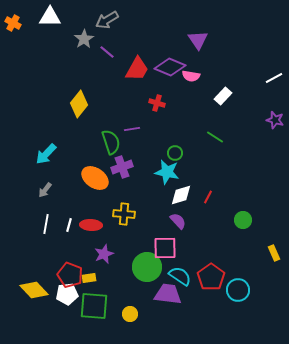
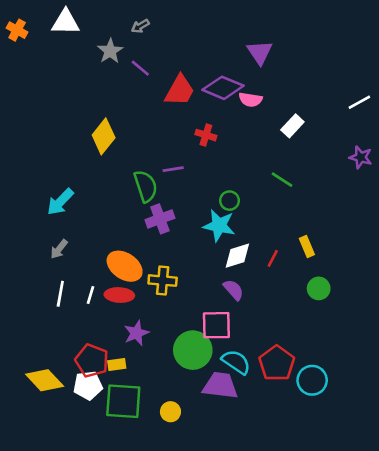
gray arrow: (107, 20) -> (140, 26), size x0.6
orange ellipse: (95, 178) -> (125, 266), moved
yellow rectangle: (274, 253) -> (307, 246), moved

